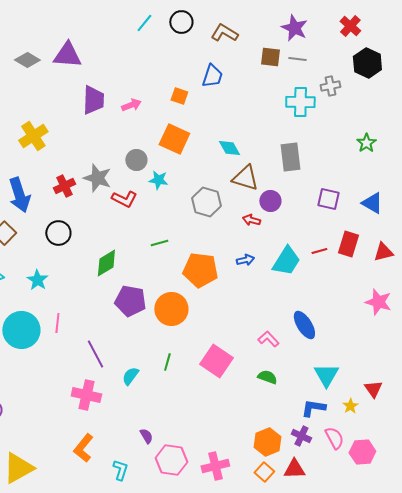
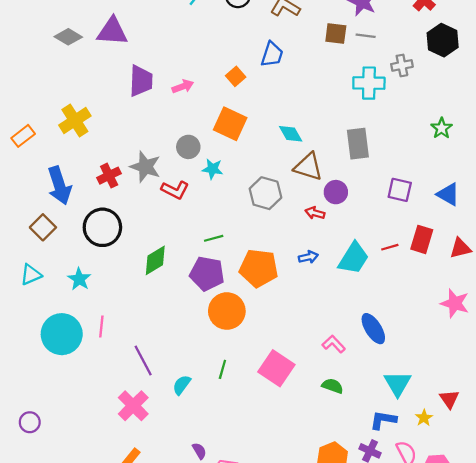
orange square: (179, 96) -> (236, 76), turned 30
black circle: (58, 233) -> (102, 227), size x1.4
purple pentagon: (130, 301) -> (207, 274), moved
pink cross: (86, 395) -> (133, 406), turned 32

